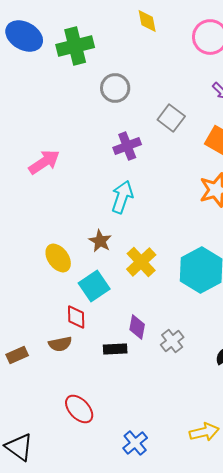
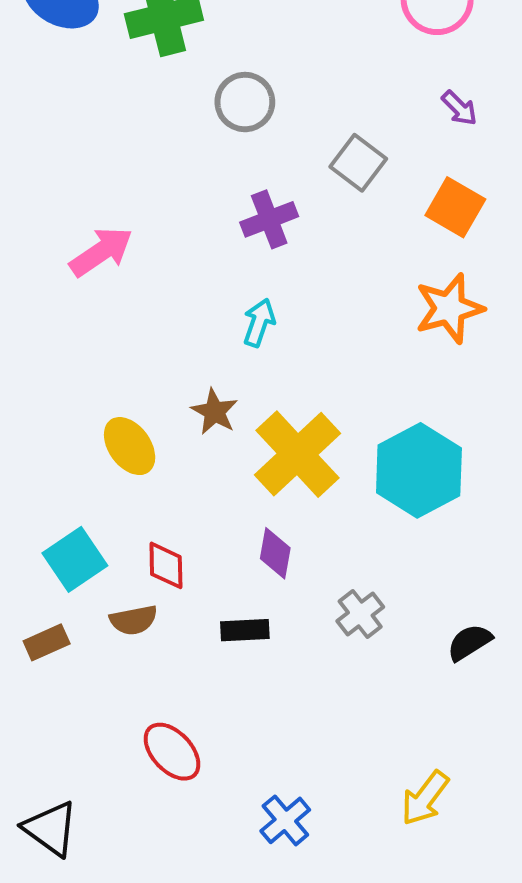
cyan arrow: (122, 197) -> (259, 323), size x0.7
yellow cross: (141, 262) -> (297, 454), size x1.4
cyan square: (94, 286) -> (75, 559), moved
purple diamond: (137, 327) -> (275, 553), moved
yellow arrow: (204, 432) -> (425, 798), turned 140

